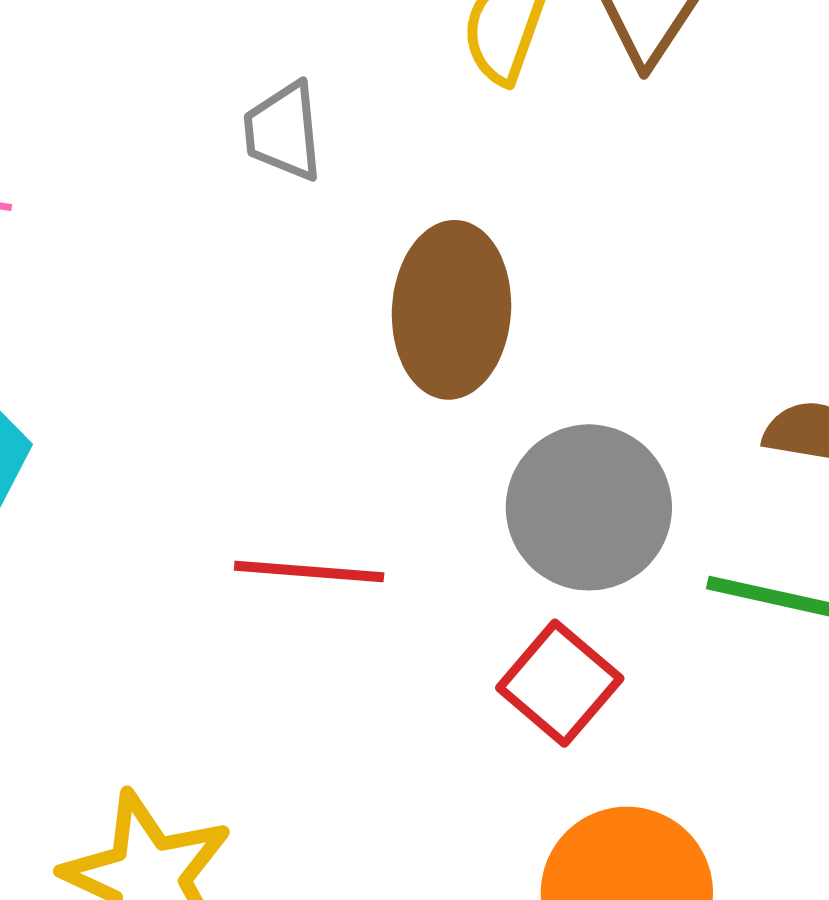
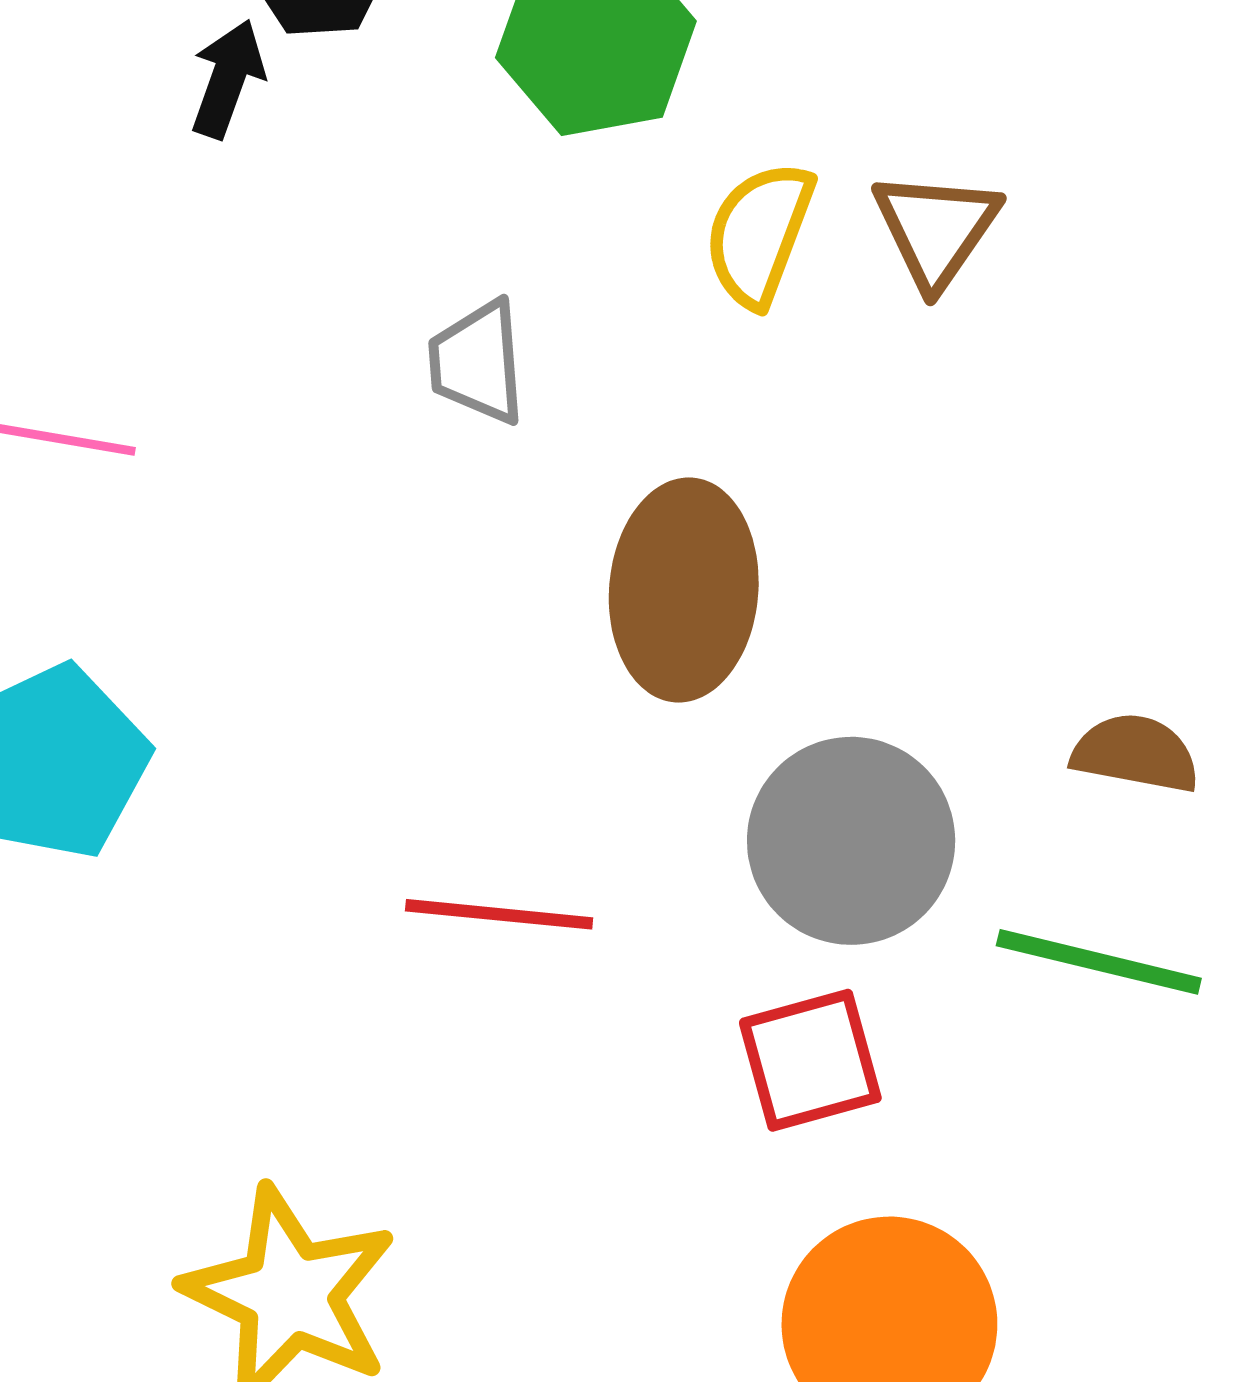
red square: (560, 683) -> (810, 1060), turned 33

